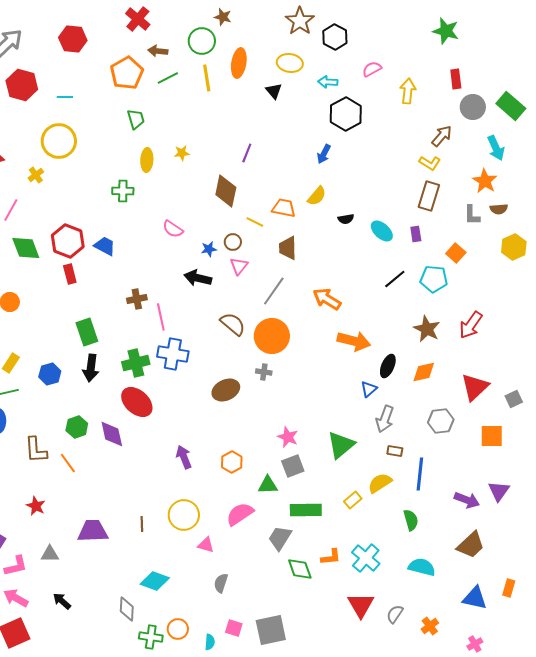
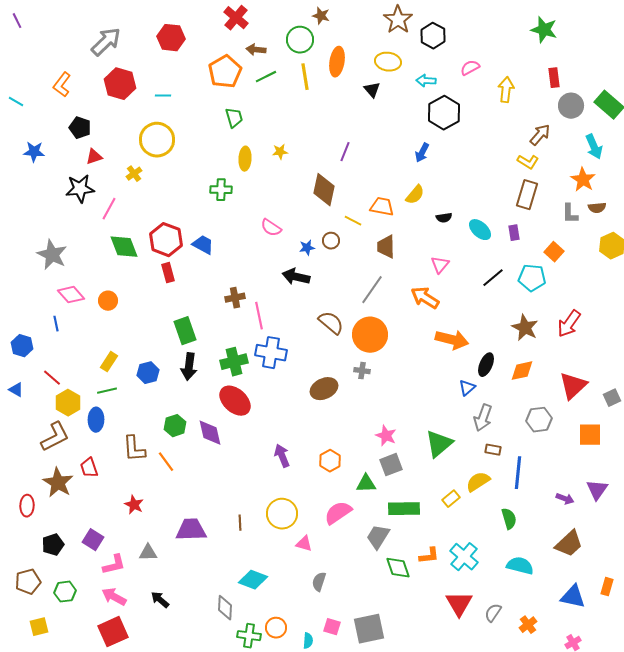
pink triangle: (239, 266) -> (440, 265), moved
purple arrow: (467, 500) -> (565, 499), size x0.7

